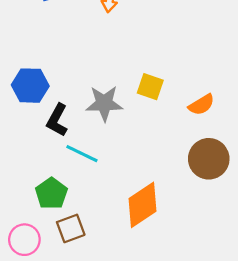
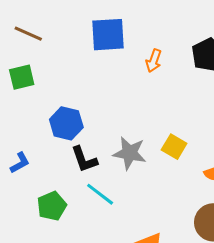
black L-shape: (57, 120) -> (84, 159), turned -60
green pentagon: (51, 193) -> (52, 206), moved

